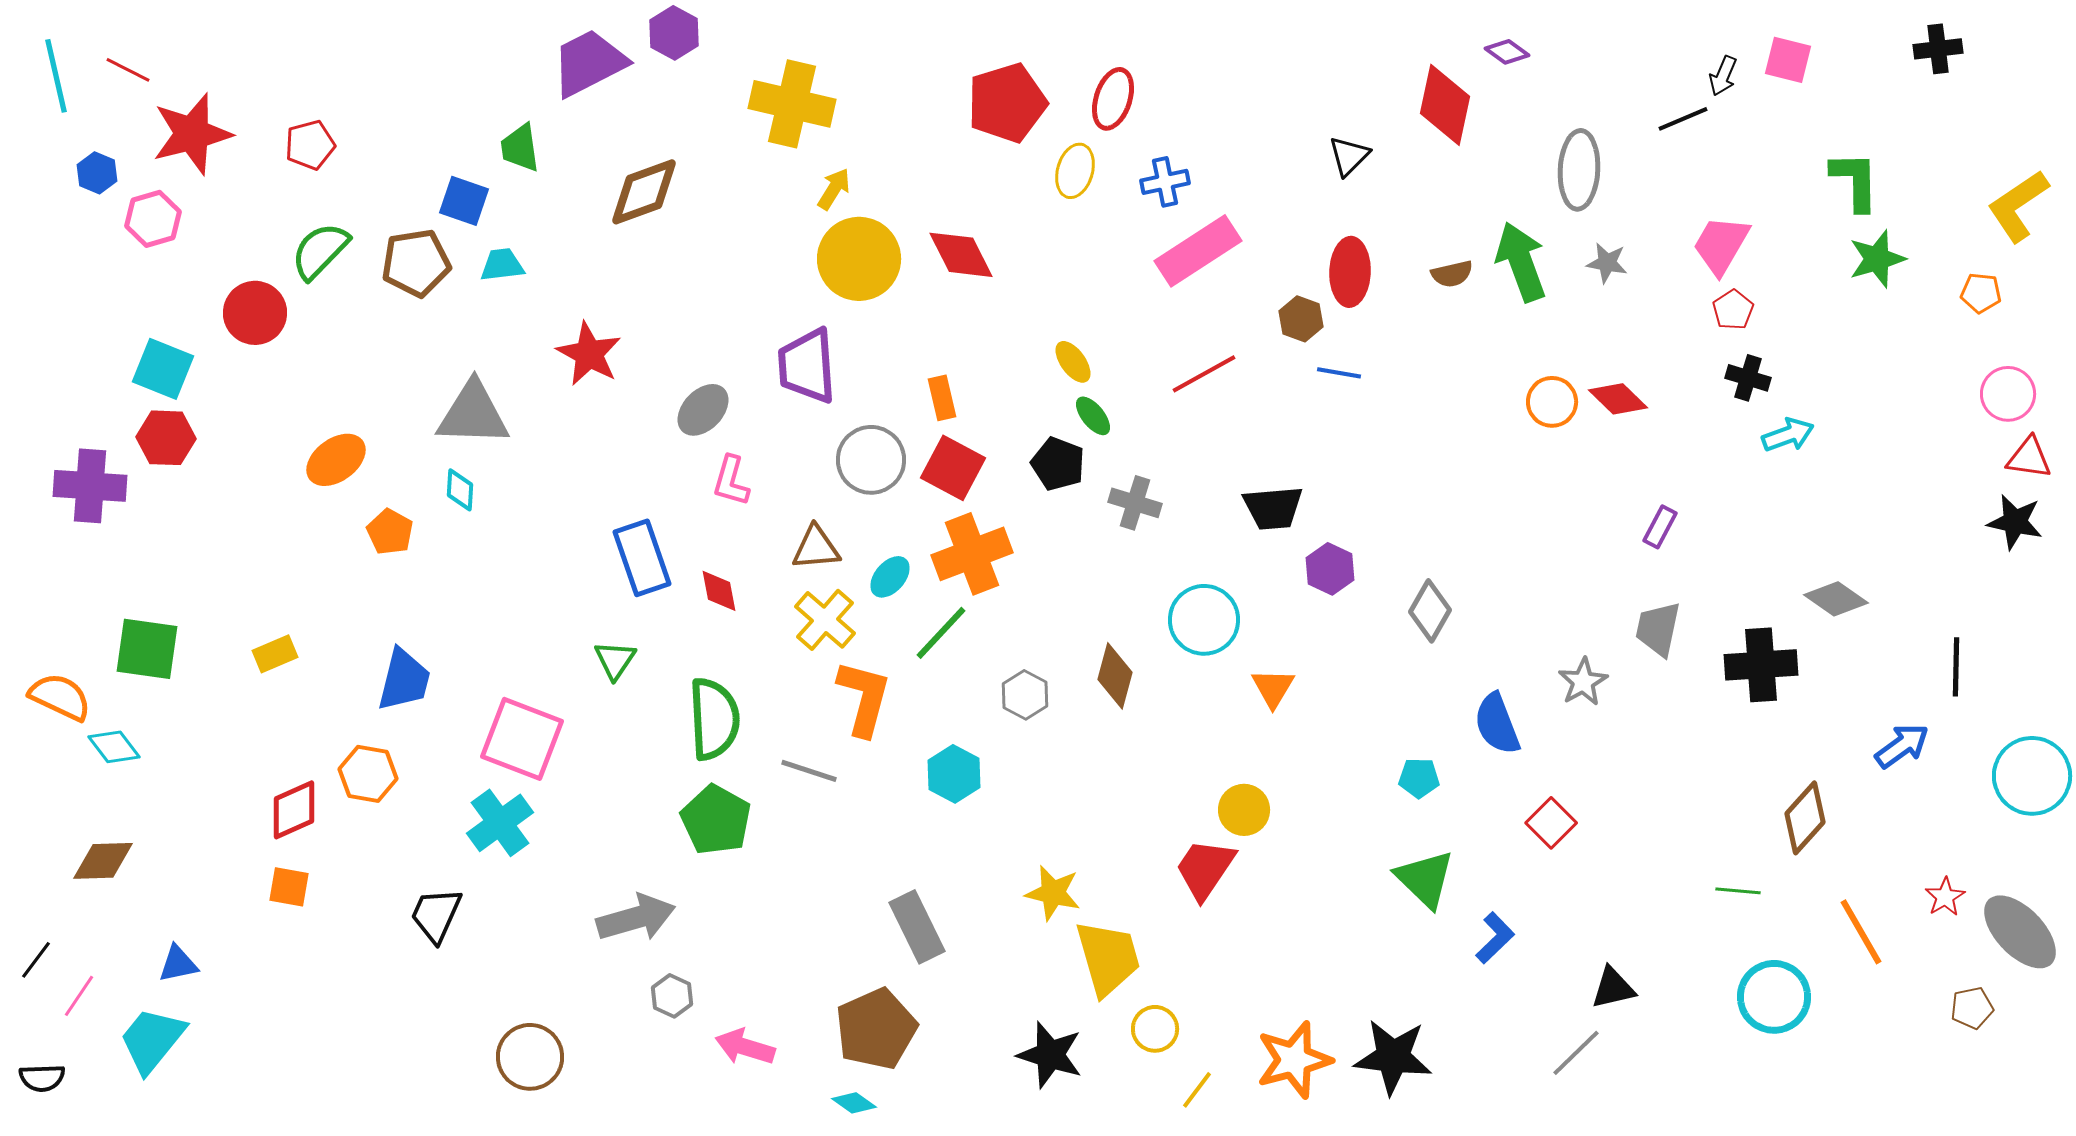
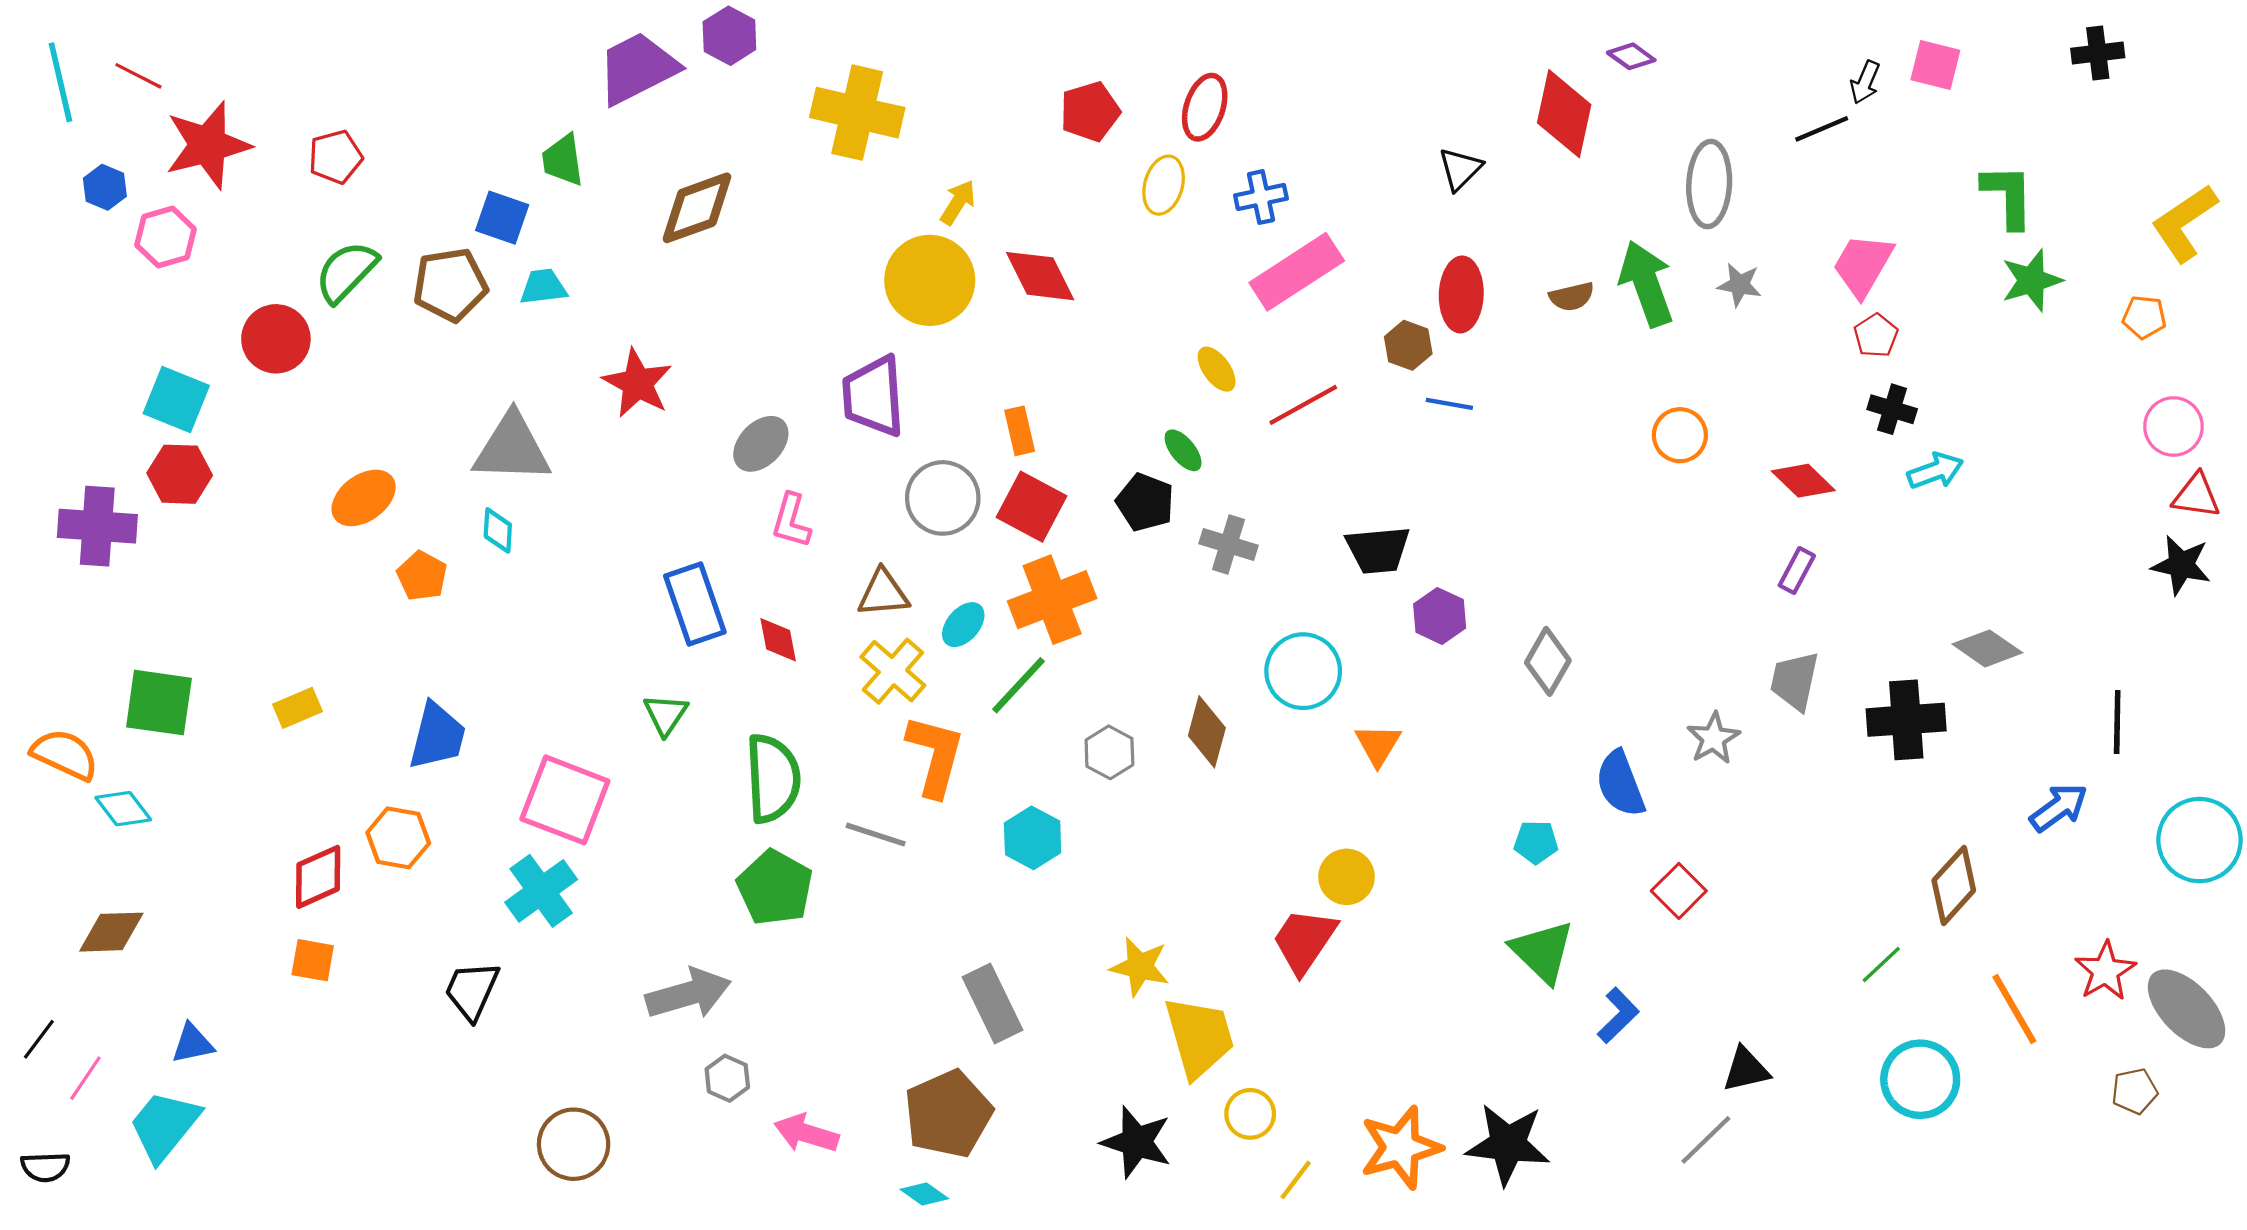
red pentagon: (1007, 103) -> (1090, 111), size x0.7
yellow arrow: (834, 189) -> (958, 202), moved
yellow ellipse: (1073, 362) -> (1217, 369), moved
red diamond: (1618, 399) -> (1803, 481), moved
green line: (1738, 891) -> (1881, 965), turned -48
red star: (1945, 897) -> (2105, 971), size x1.4

